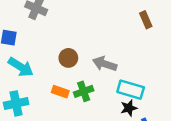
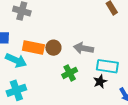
orange rectangle: (60, 92) -> (33, 48), moved, size x1.5
black star: (129, 108) -> (100, 82), moved

